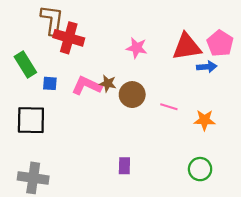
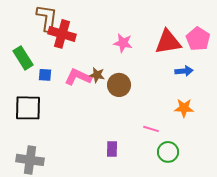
blue arrow: (207, 67) -> (184, 71), moved
pink line: (169, 107) -> (151, 129), moved
green circle: (200, 169) -> (168, 152), moved

